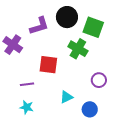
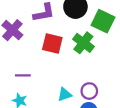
red square: (48, 65) -> (52, 43), moved
purple circle: (99, 80) -> (89, 91), moved

